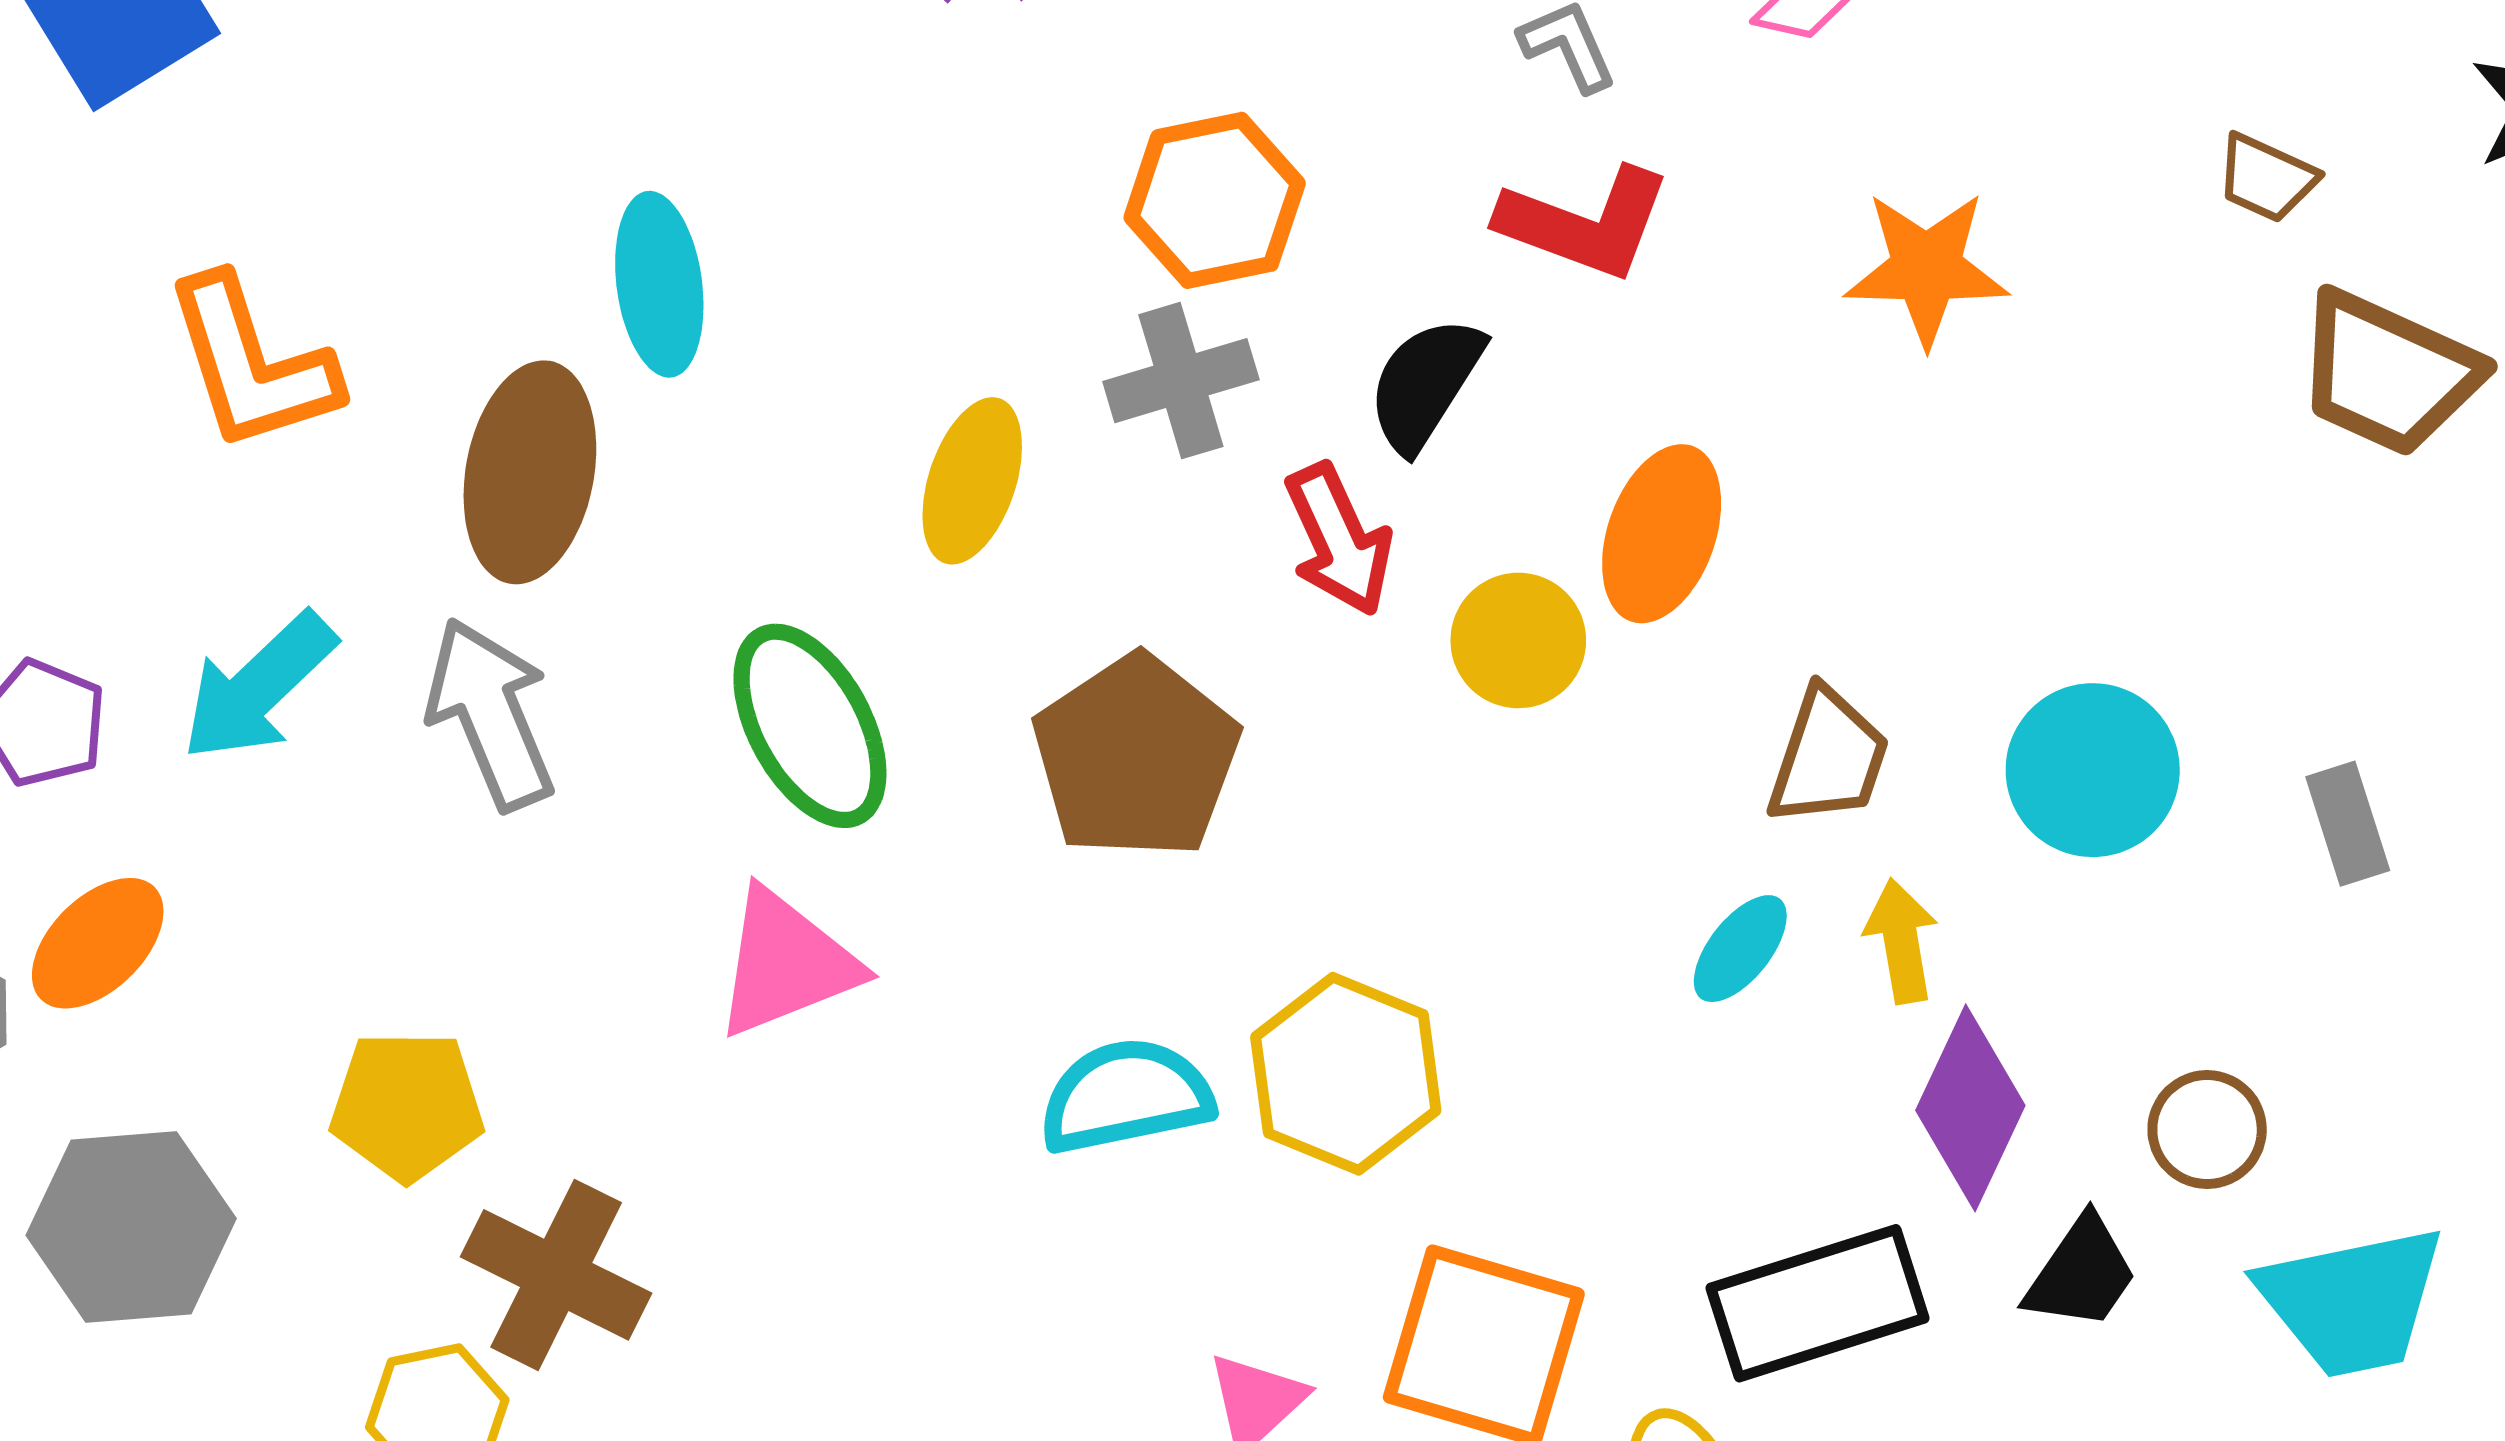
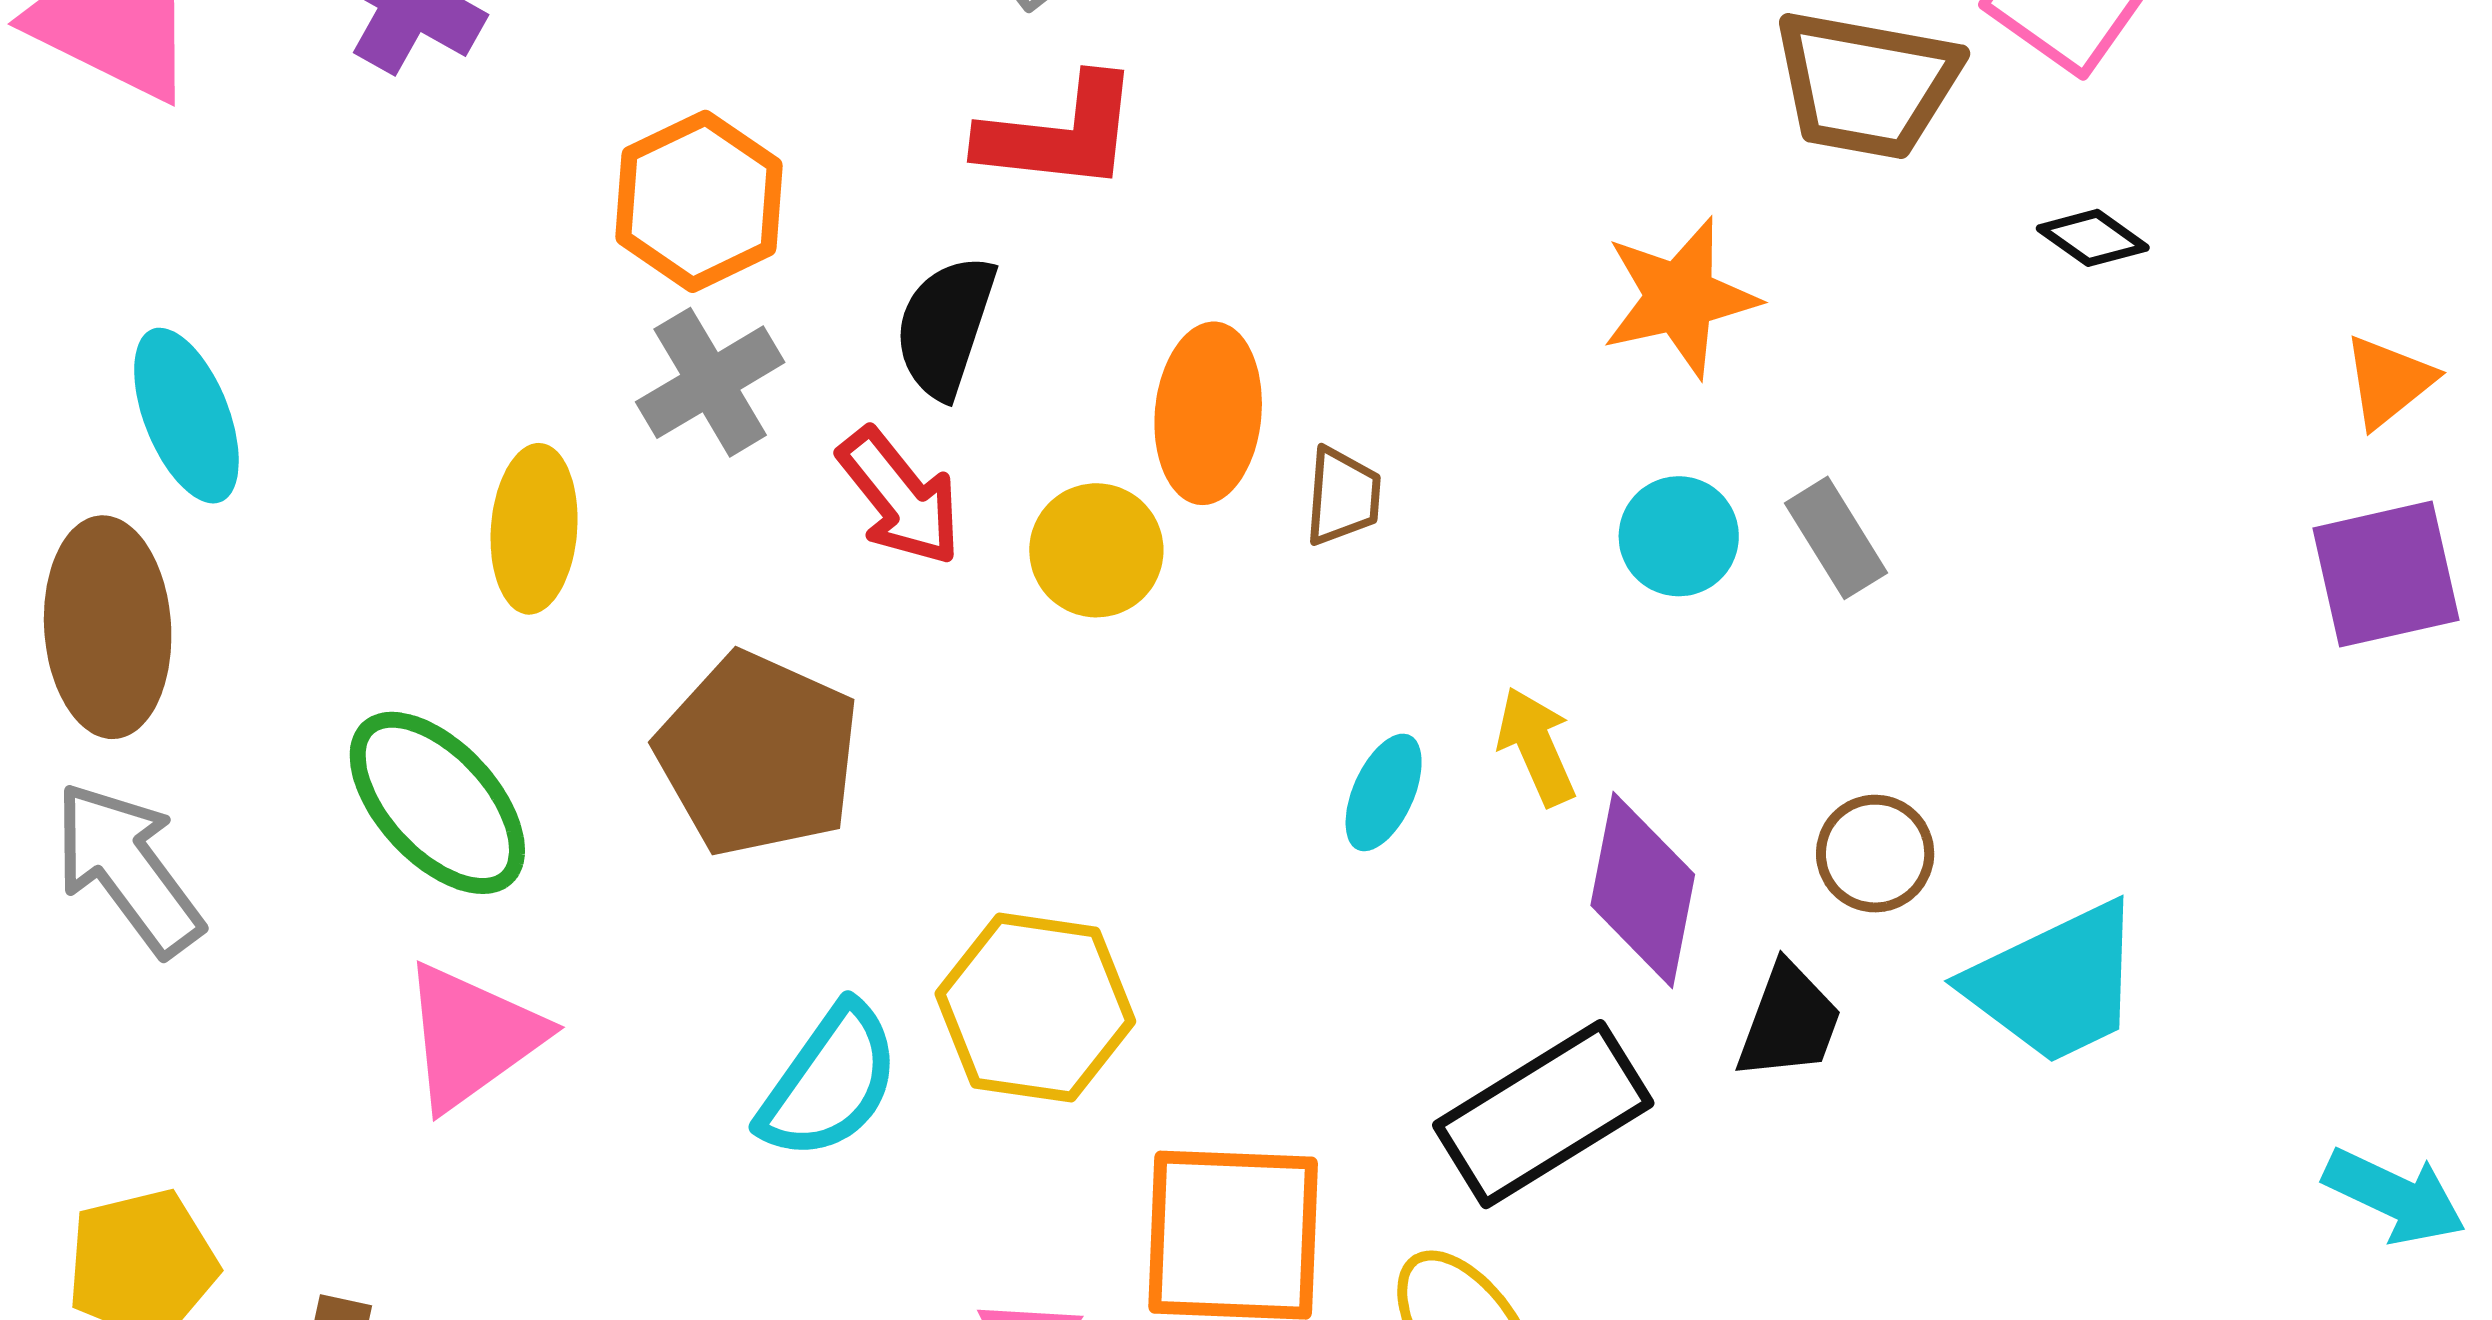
orange star: (1926, 268) -> (1680, 298), moved
brown trapezoid: (1828, 757) -> (1343, 496), moved, size x0.7
cyan circle: (2093, 770) -> (1679, 536), size x0.7
gray rectangle: (2348, 824) -> (1836, 538), moved
cyan semicircle: (1126, 1096) -> (830, 1082), turned 151

